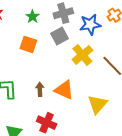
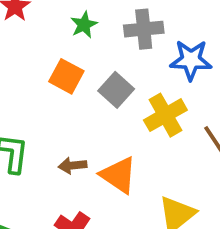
gray square: (60, 36) -> (116, 90), moved, turned -30
brown arrow: (40, 89) -> (73, 165), turned -104

